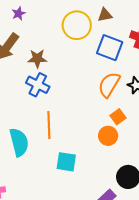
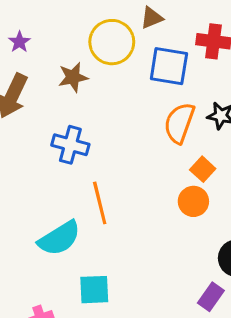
brown star: (37, 59) -> (73, 77), moved
cyan semicircle: (19, 142) -> (59, 238), turned 84
cyan square: (66, 162) -> (94, 290), moved

